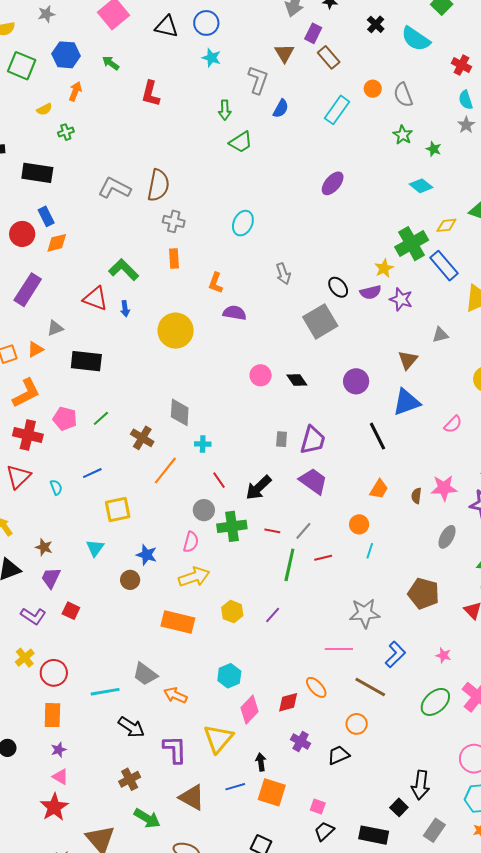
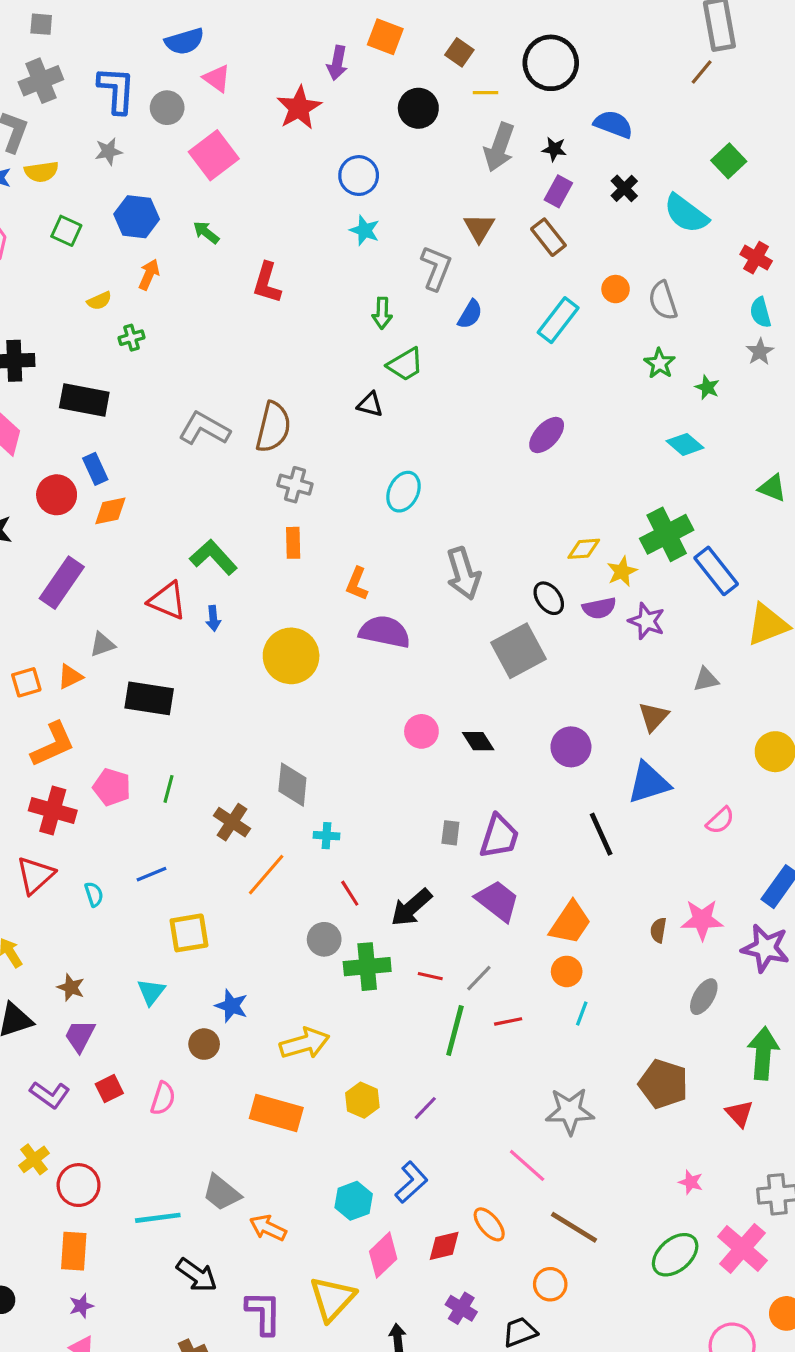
black triangle: (166, 27) -> (370, 404), moved, size x0.7
purple rectangle: (313, 33) -> (558, 191), moved
green square: (22, 66) -> (66, 231), size x0.7
yellow diamond: (446, 225) -> (584, 549), moved
gray arrow: (283, 274) -> (463, 573), size x1.5
purple semicircle: (235, 313) -> (385, 632), size x1.4
green line: (101, 418) -> (168, 789), turned -36
orange trapezoid: (379, 489) -> (570, 923), moved, size x1.4
pink semicircle: (191, 542) -> (163, 1098), moved
red square: (71, 611) -> (109, 1089), turned 36
pink line: (339, 649) -> (527, 1165), turned 40
blue L-shape: (395, 654) -> (411, 1182), moved

